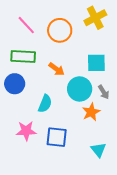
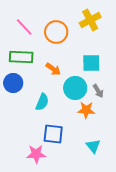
orange star: (91, 112) -> (86, 110), turned 30
pink star: (26, 131) -> (36, 154), moved

